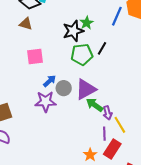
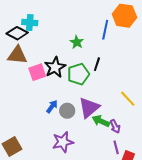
brown triangle: (26, 24) -> (17, 55), size x1.5
black star: (73, 31) -> (55, 67), moved
pink square: (35, 57) -> (37, 72), moved
purple star: (45, 102) -> (63, 142), moved
yellow line: (120, 125) -> (128, 99), moved

